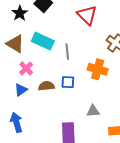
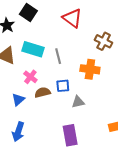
pink cross: (26, 68) -> (30, 77), moved
gray triangle: (93, 111) -> (78, 102), moved
blue arrow: (16, 122) -> (18, 132), turned -138

